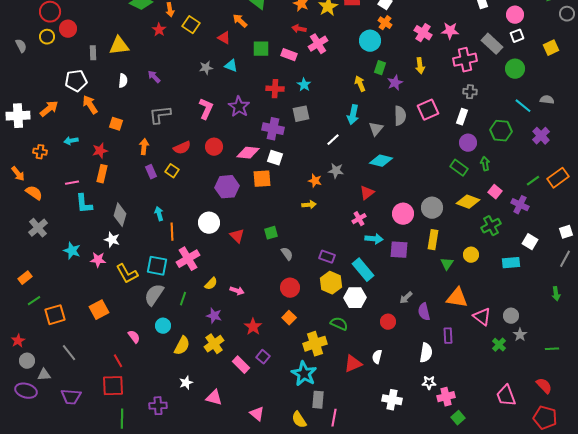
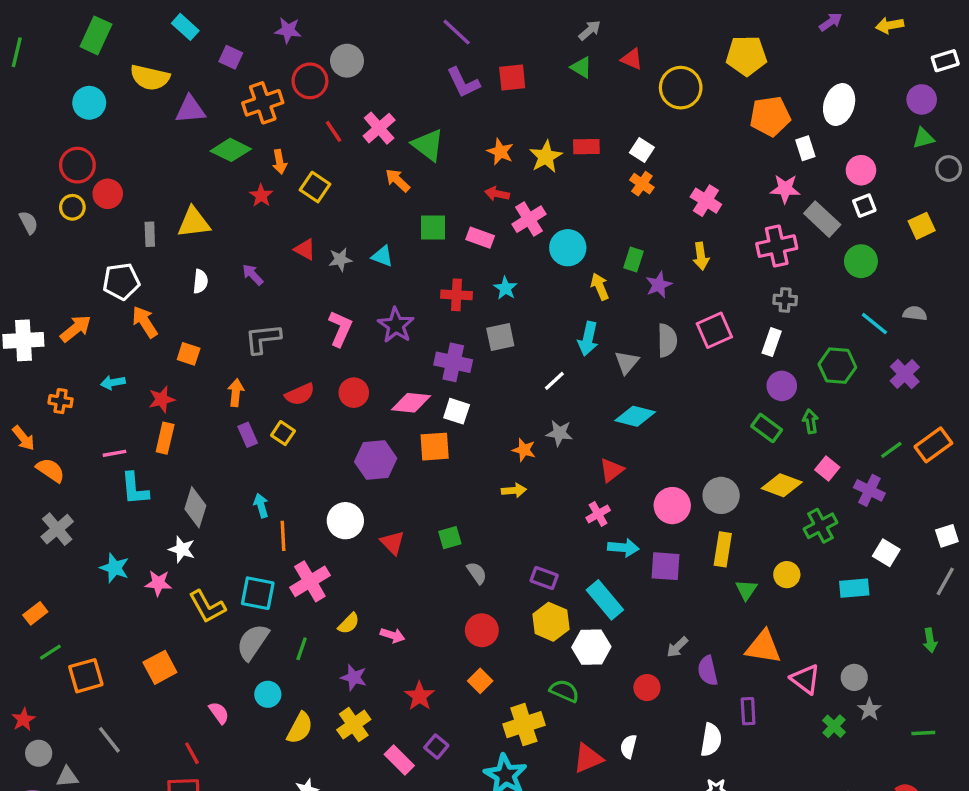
pink star: (450, 31) -> (785, 189), moved
red triangle: (224, 38) -> (305, 249), moved
cyan circle: (370, 41) -> (568, 248), moved

